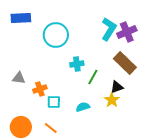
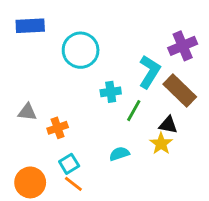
cyan L-shape: (109, 29) -> (150, 72), moved
black triangle: (117, 87) -> (168, 125), turned 32
cyan square: (54, 102) -> (69, 164), moved, turned -32

